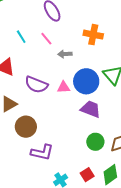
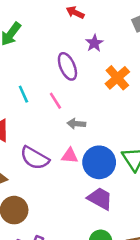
orange cross: (93, 35) -> (117, 78), moved, turned 30
pink triangle: (64, 87) -> (70, 156), moved

